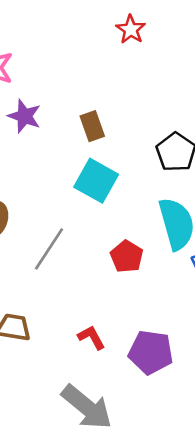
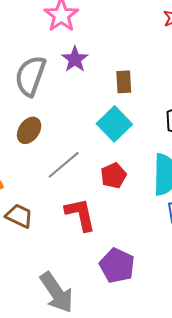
red pentagon: (127, 256) -> (113, 176), moved
red L-shape: (91, 337) -> (80, 214), moved, size x1.6

